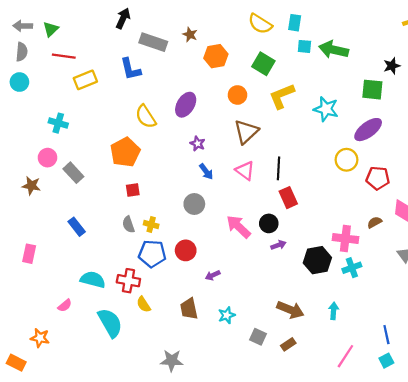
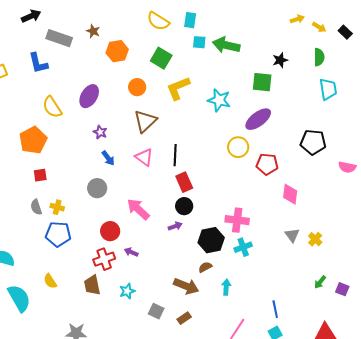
black arrow: (123, 18) -> (31, 16), turned 42
brown semicircle: (375, 222) -> (205, 267), moved
black circle: (269, 223) -> (184, 206), moved
red circle: (186, 250) -> (110, 231), moved
purple arrow: (213, 275) -> (131, 252), moved, turned 48
red cross: (128, 281) -> (104, 259), moved, turned -30

